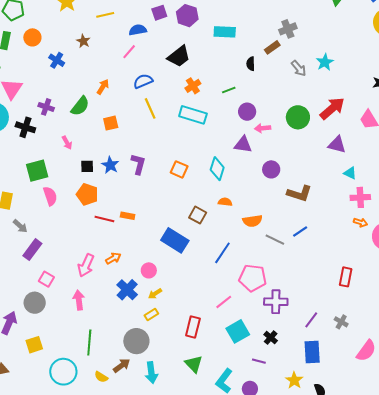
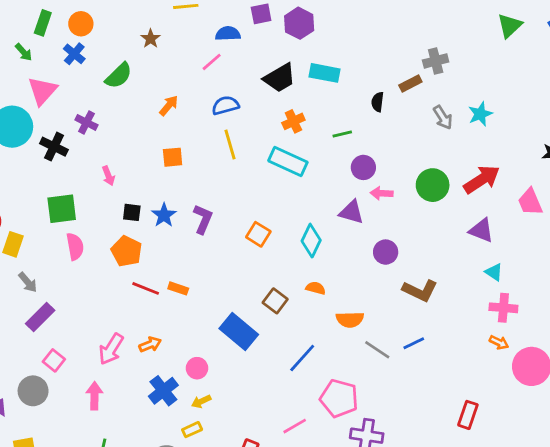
cyan rectangle: (225, 32) -> (324, 73), moved
blue cross: (57, 60) -> (74, 54), moved
green semicircle: (80, 106) -> (119, 76), moved

